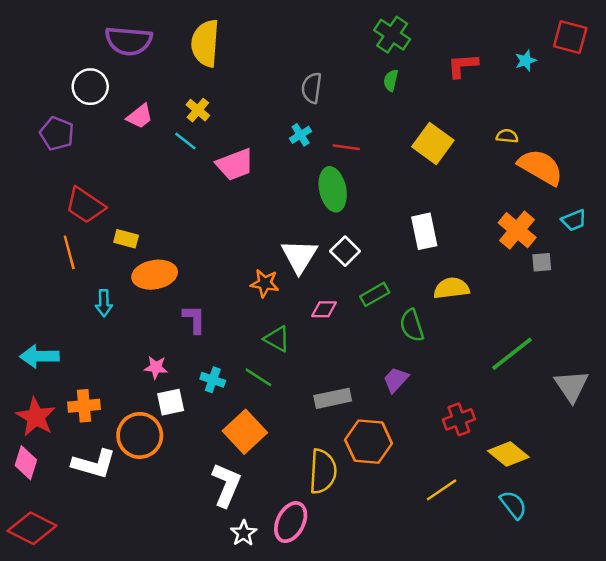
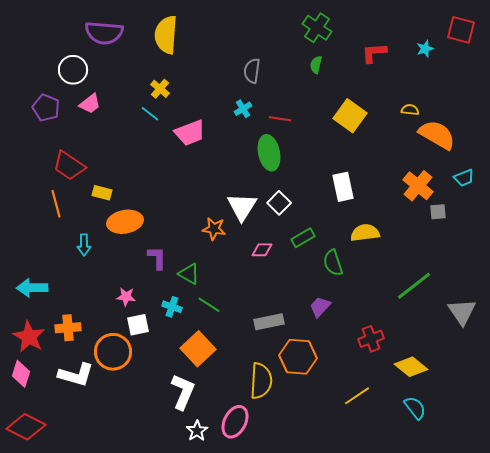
pink trapezoid: (140, 116) -> (90, 104), moved
green triangle: (277, 339) -> (189, 274), moved

